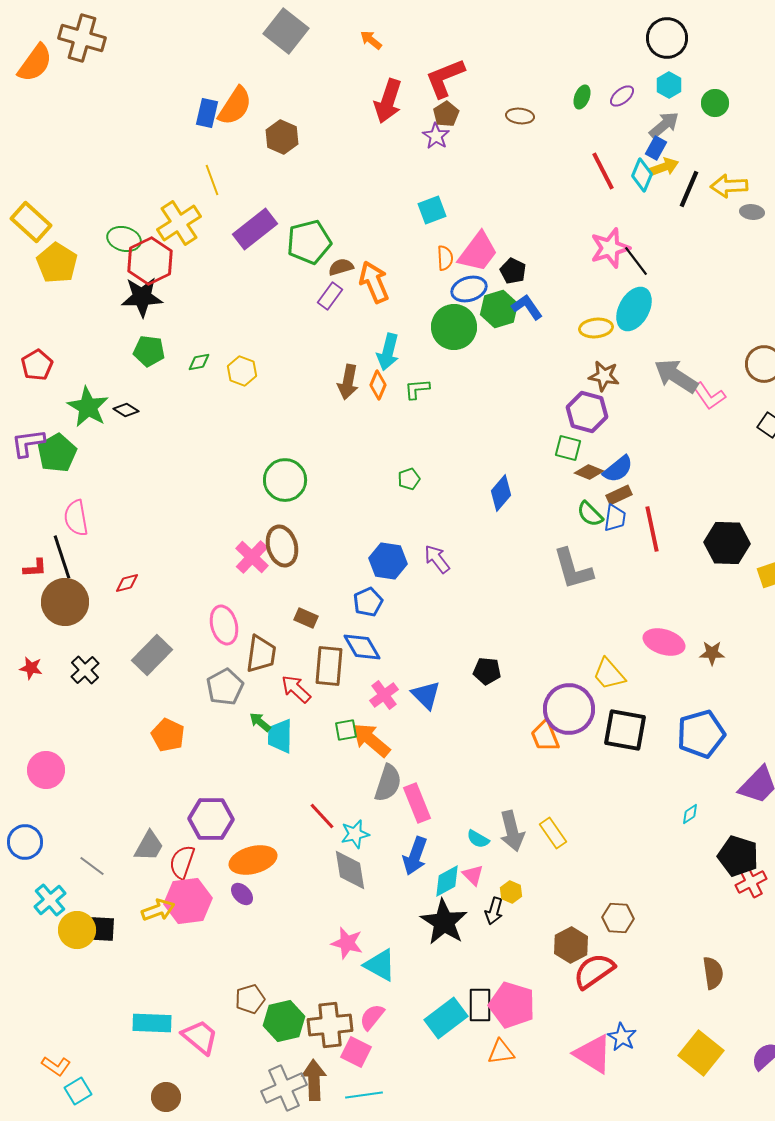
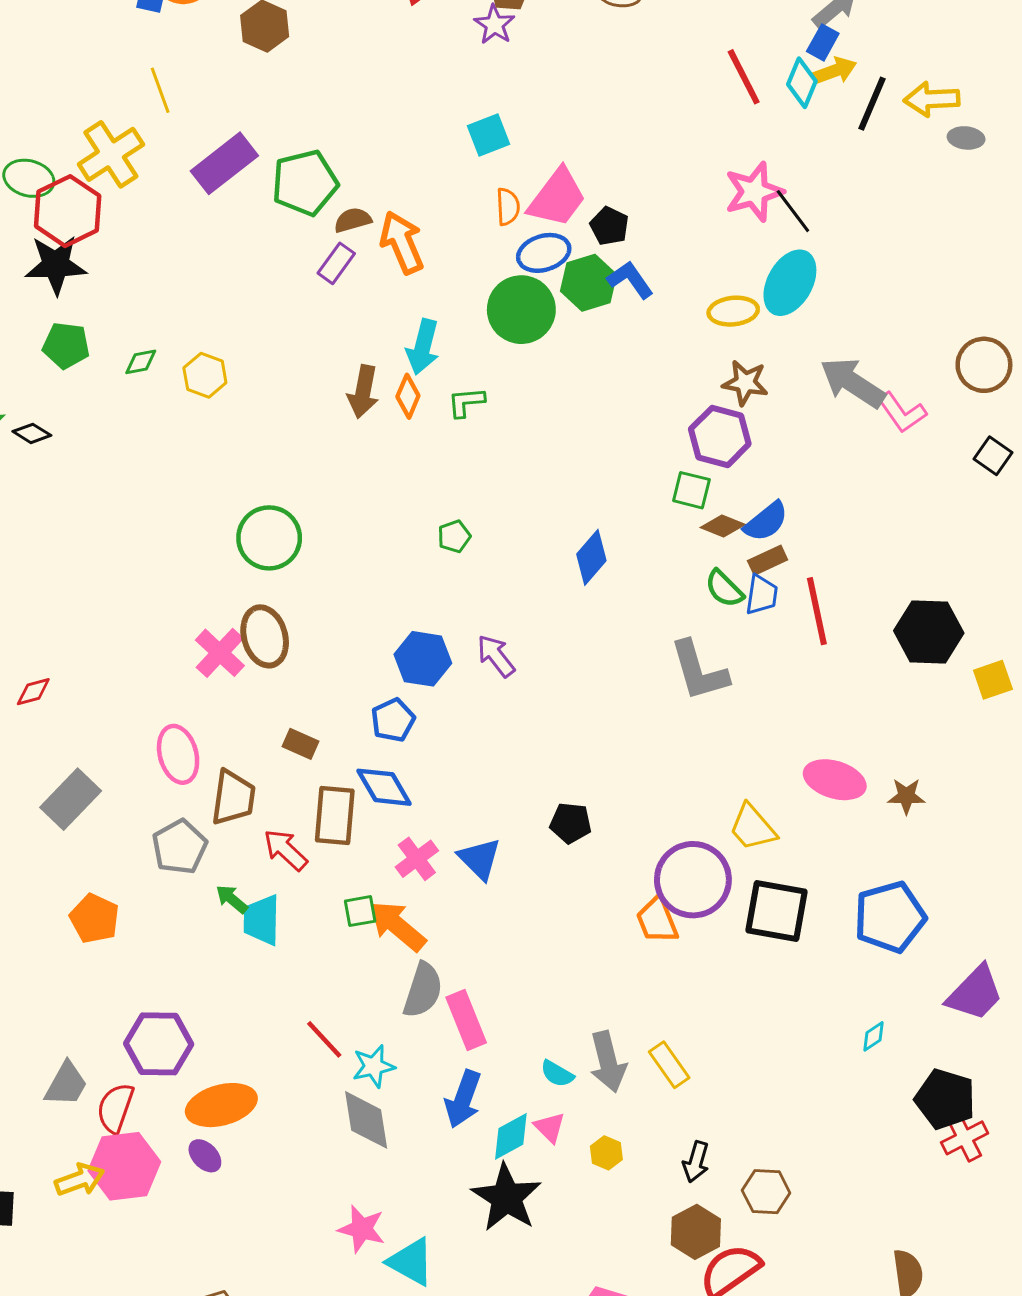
black arrow: (494, 911) -> (696, 1162), moved

